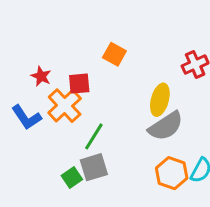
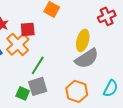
orange hexagon: (172, 173) -> (77, 91), moved
green square: (72, 177) -> (23, 93), turned -32

